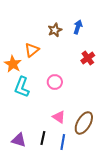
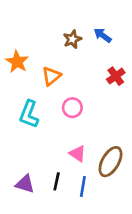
blue arrow: (78, 27) -> (103, 35), turned -72
orange triangle: (32, 50) -> (51, 76), moved
orange star: (13, 64) -> (17, 62), moved

